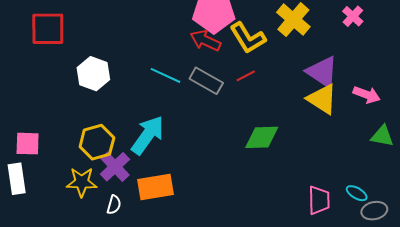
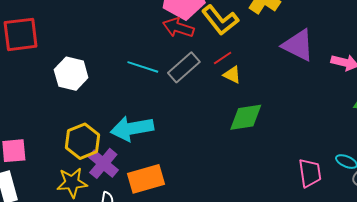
gray rectangle: (206, 81) -> (184, 67), turned -64
yellow triangle: (322, 99) -> (232, 75), moved, size x0.6
cyan arrow: (148, 135) -> (132, 128), turned -129

